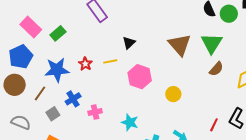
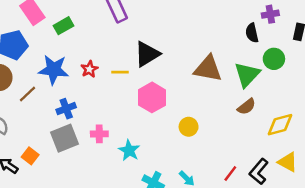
green circle: (229, 14) -> (274, 59), moved
black triangle: (129, 43) -> (147, 54), size x1.6
brown triangle: (180, 45) -> (208, 69), turned -50
pink cross: (95, 112) -> (99, 134), moved
gray square: (53, 114) -> (64, 138), moved, size x1.6

